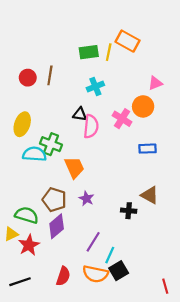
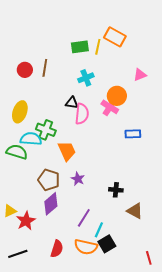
orange circle: (143, 106) -> (117, 96), moved
brown triangle: (150, 195) -> (135, 211), moved
green semicircle: (27, 215) -> (17, 152), moved

